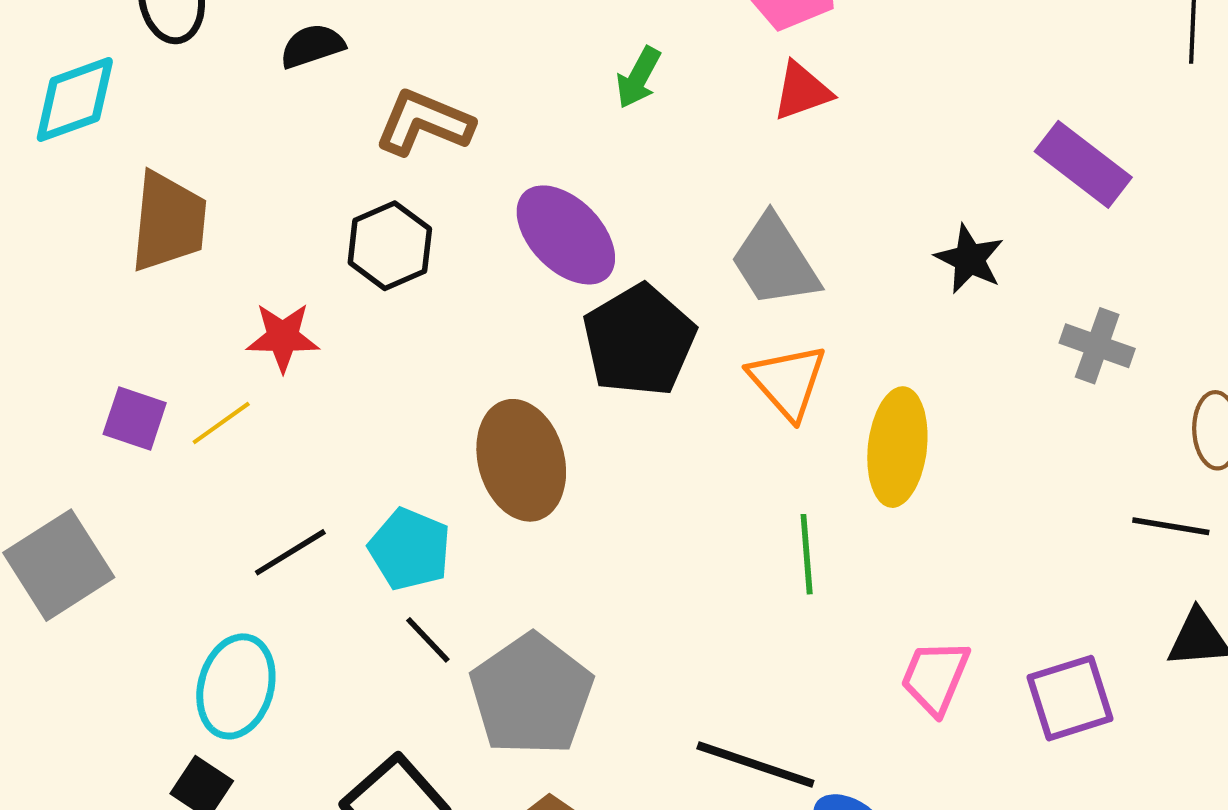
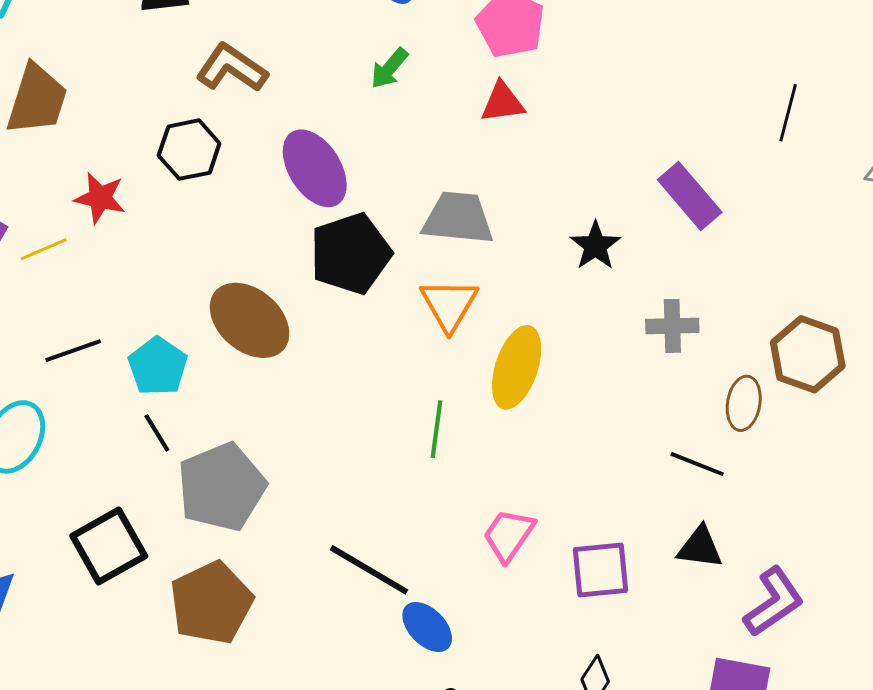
gray trapezoid: (775, 261) -> (458, 218), turned 116
gray cross: (1097, 346) -> (672, 326), turned -33
brown ellipse: (521, 460) -> (250, 320), turned -46

